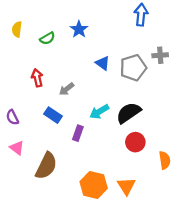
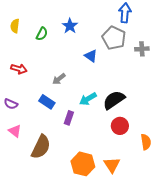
green semicircle: (47, 38) -> (42, 34), turned -32
gray pentagon: (133, 68) -> (114, 38), moved, turned -30
red arrow: (37, 78) -> (19, 69), moved, turned 119
purple semicircle: (12, 117) -> (11, 104), turned -40

